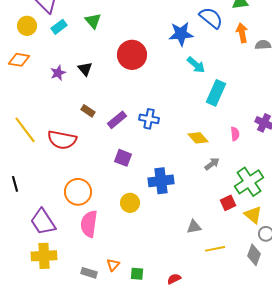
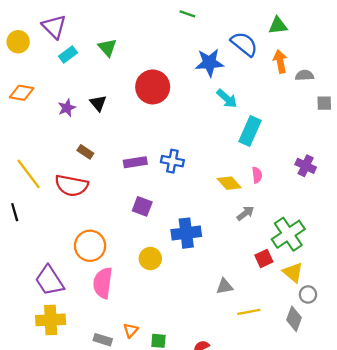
yellow circle: (27, 26) -> (18, 42), moved
brown rectangle: (88, 111) -> (85, 152), moved
purple rectangle: (117, 120) -> (135, 162), turned 30
pink semicircle: (235, 134) -> (257, 175), moved
black line: (15, 184) -> (15, 212), moved

